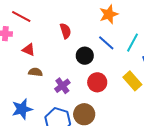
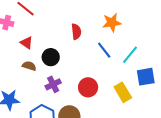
red semicircle: (65, 31) -> (76, 32), moved
black circle: (85, 56) -> (51, 57), moved

